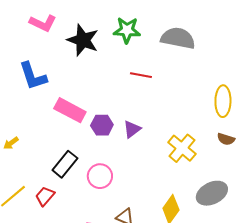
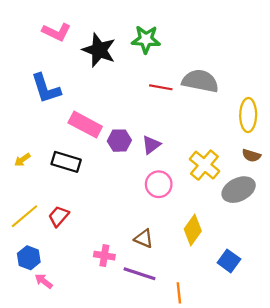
gray semicircle: (178, 38) -> (200, 81), moved
black rectangle: (65, 164) -> (66, 162), moved, turned 68
pink circle: (100, 176) -> (159, 184), moved
gray ellipse: (212, 193) -> (239, 190), moved

